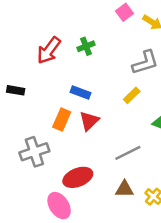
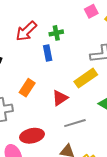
blue rectangle: (80, 93) -> (48, 53), moved, turned 49
yellow rectangle: (132, 95) -> (86, 78), size x1.6
red triangle: (89, 121) -> (60, 98), moved

